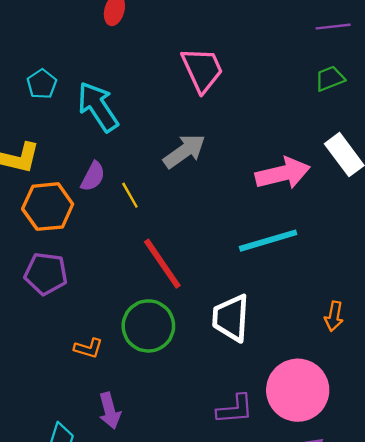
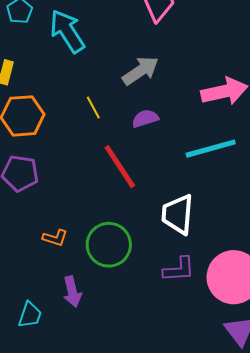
purple semicircle: (93, 176) -> (145, 119), moved, turned -136
green circle: (148, 326) -> (109, 245), moved
purple L-shape: (235, 409) -> (179, 269), moved

